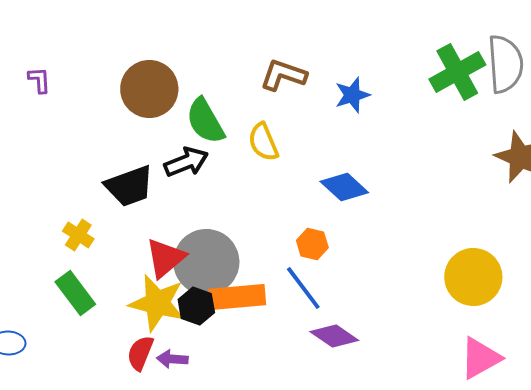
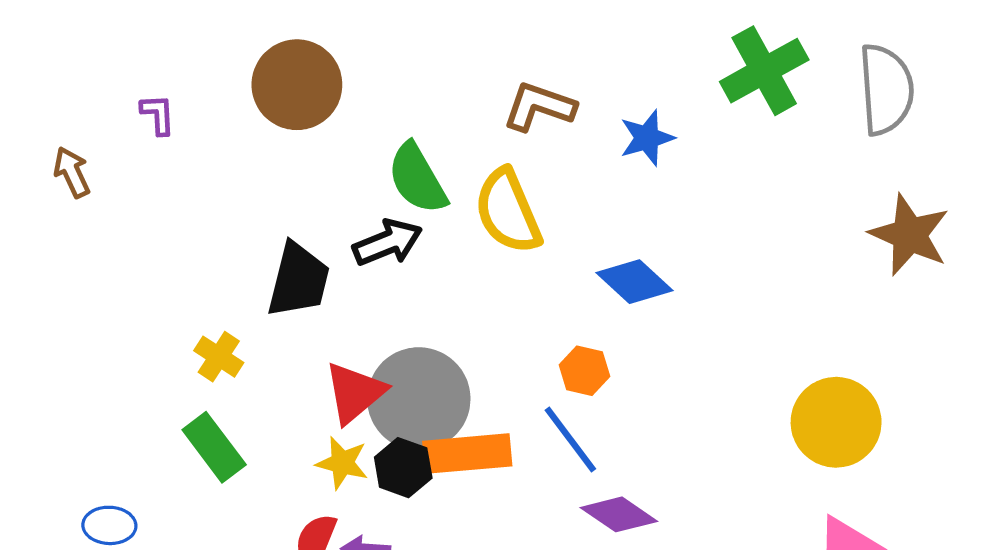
green cross: (457, 72) -> (764, 71), moved
brown circle: (149, 89) -> (297, 85), moved
yellow semicircle: (263, 142) -> (508, 211), size x1.4
black trapezoid: (129, 186) -> (298, 280), turned -56
yellow star: (157, 303) -> (342, 463), size x0.6

